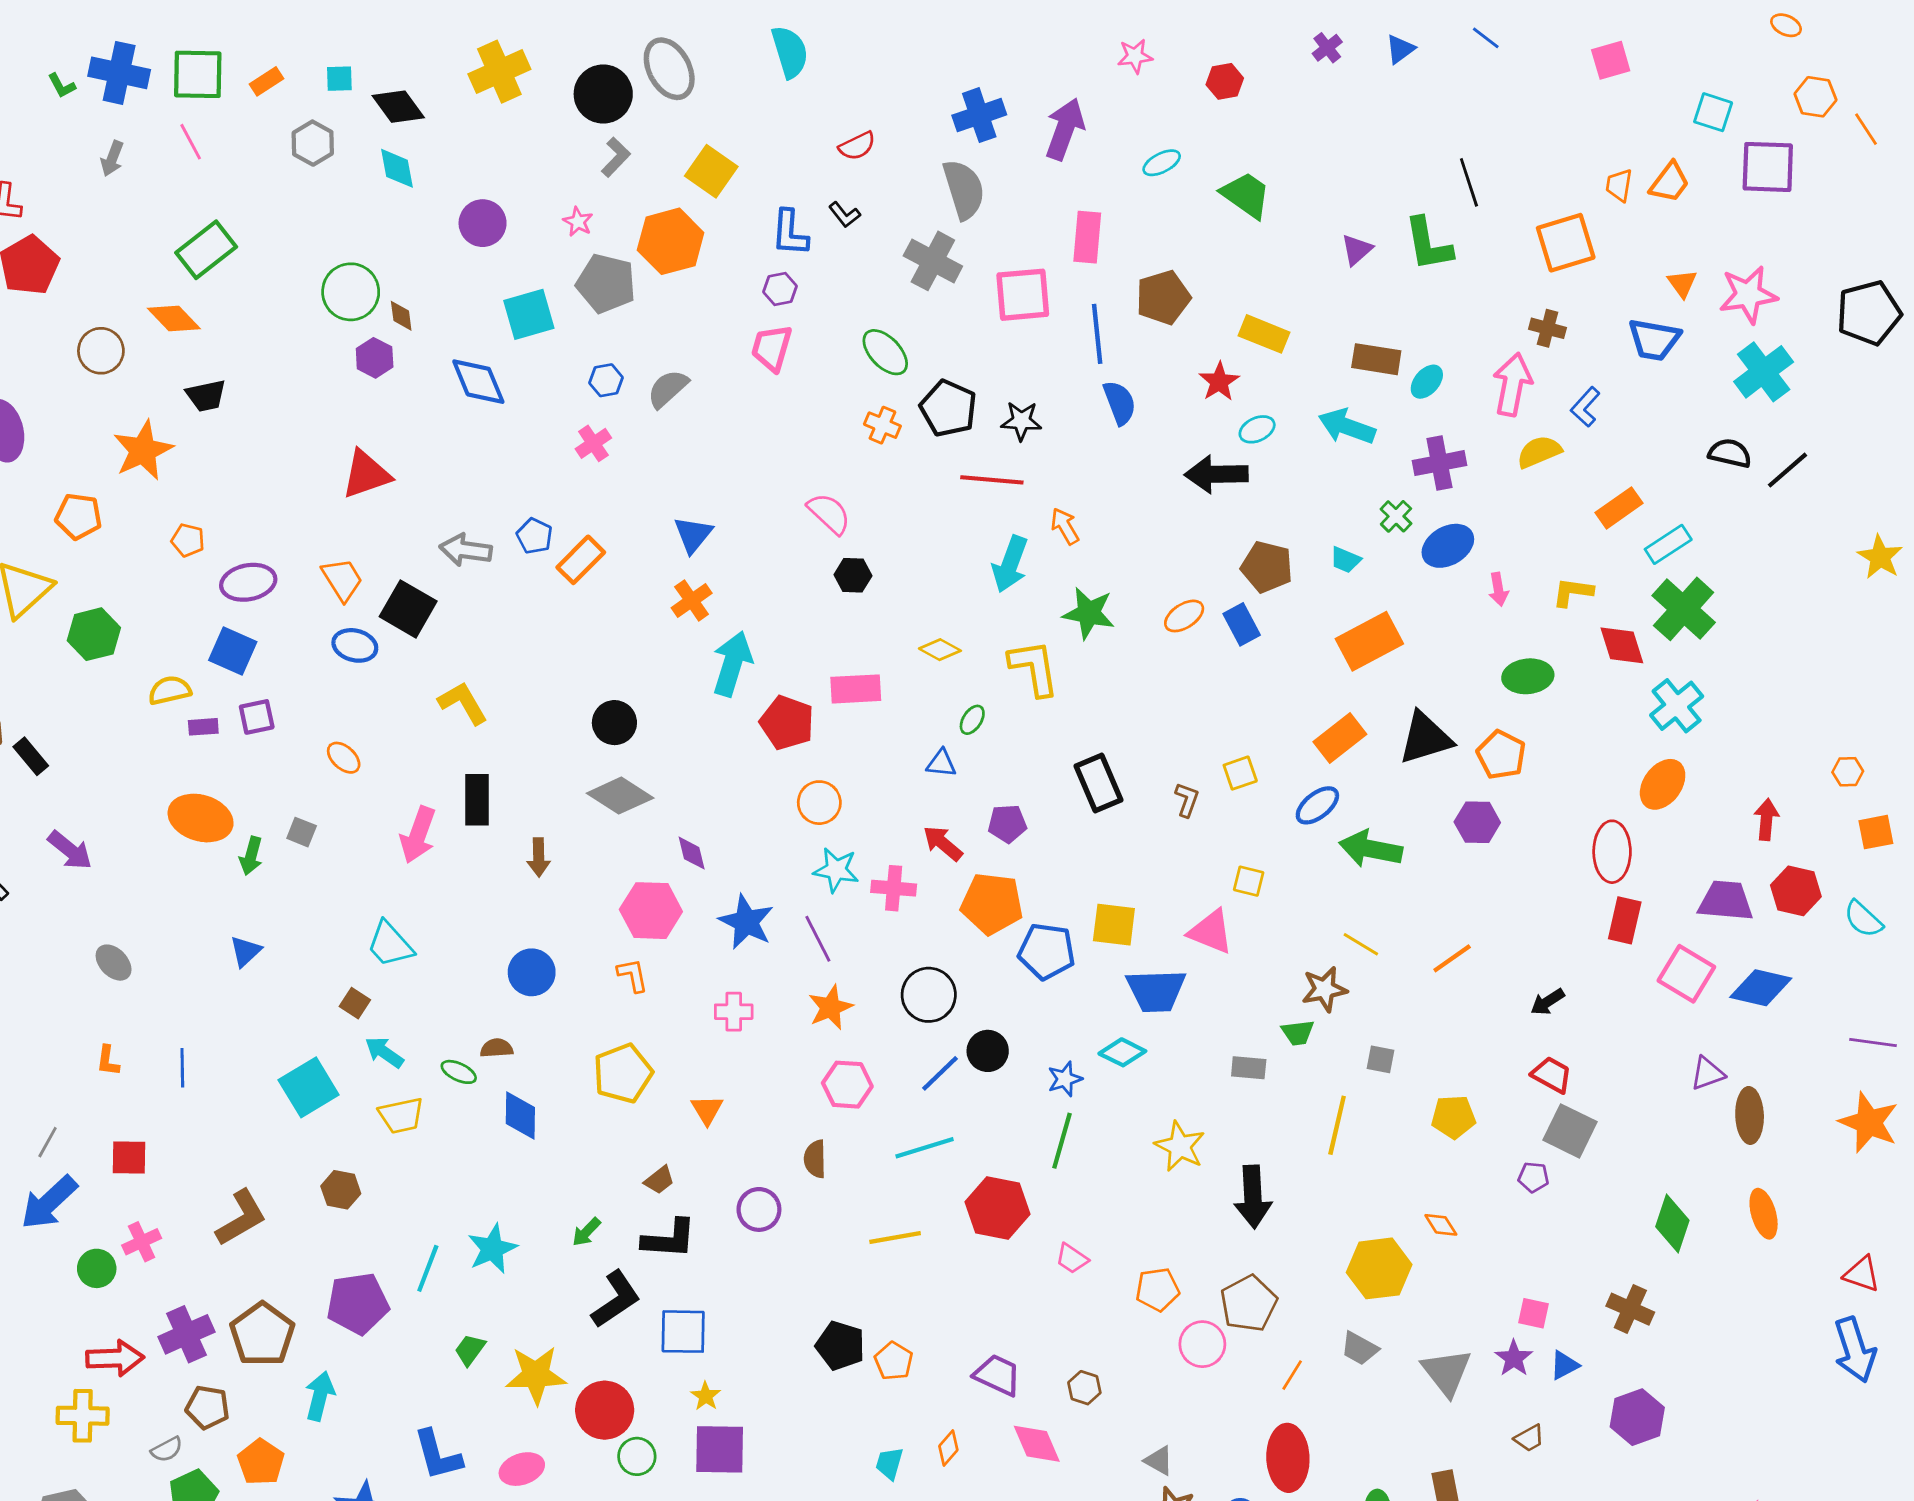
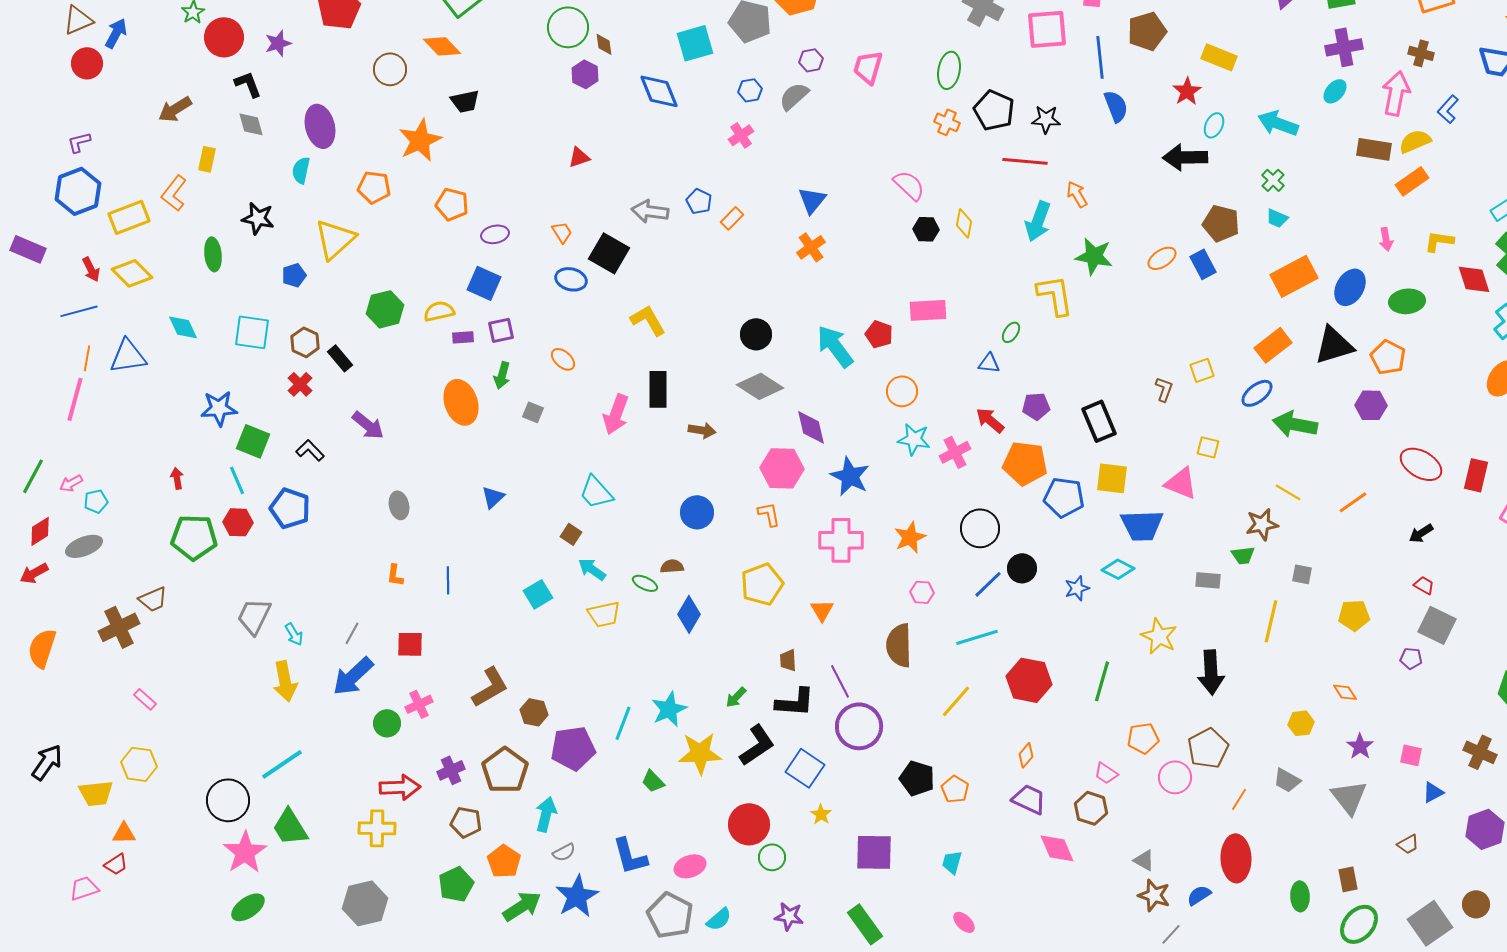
purple hexagon: (780, 289) -> (811, 60), moved
green ellipse: (885, 352) -> (949, 70), turned 54
brown rectangle: (1376, 359) -> (1374, 149), moved
cyan ellipse: (1257, 429) -> (1214, 125), turned -40
purple cross: (1439, 463) -> (1344, 47), moved
red triangle: (366, 474) -> (579, 157), size x0.6
orange rectangle: (1619, 508) -> (1412, 181), moved
green cross: (1396, 516) -> (1273, 180), moved
orange pentagon: (188, 540) -> (452, 204), size x1.4
blue ellipse: (1448, 546) -> (1350, 287), moved, turned -30
orange rectangle: (581, 560) -> (732, 218), size x0.7
orange trapezoid: (342, 579) -> (562, 232), size x0.7
purple ellipse: (248, 582) -> (495, 234), size x0.7
green hexagon: (94, 634) -> (385, 309), moved
yellow diamond: (940, 650) -> (964, 223), moved, turned 72
cyan arrow: (732, 664) -> (835, 346), moved, turned -54
red pentagon: (787, 723) -> (879, 334), size x0.7
black rectangle: (1099, 783) -> (1099, 421), moved
orange ellipse: (201, 818) -> (461, 402), turned 54
red ellipse: (1612, 852) -> (1421, 464), moved, turned -60
purple diamond: (692, 853) -> (811, 427), size x1.4
green arrow: (251, 856) -> (502, 375), moved
brown arrow: (539, 857) -> (702, 430), turned -80
pink cross: (894, 888) -> (955, 452), turned -32
purple line: (818, 939) -> (840, 681), moved
gray ellipse: (114, 963) -> (399, 505), turned 32
pink cross: (734, 1012) -> (841, 540), size x1.6
red trapezoid: (1552, 1075) -> (1424, 585), size x0.7
pink hexagon: (847, 1085) -> (922, 592), size x0.7
cyan square: (309, 1087) -> (538, 594), size x0.7
blue diamond: (520, 1115) -> (689, 614), turned 30
green line: (1062, 1141) -> (1102, 681), moved
brown semicircle: (815, 1159) -> (899, 645), size x1.6
brown trapezoid: (659, 1180) -> (788, 660), turned 125
brown hexagon: (341, 1190) -> (534, 712), moved
purple circle: (759, 1209) -> (859, 726), moved, size x1.5
yellow line: (895, 1238) -> (956, 701), turned -39
pink trapezoid: (1072, 1259) -> (1106, 773), moved
yellow hexagon: (1379, 1268) -> (1301, 723), size x0.6
blue square: (683, 1332) -> (805, 768), turned 33
purple cross: (186, 1334) -> (451, 770), size x0.7
green trapezoid: (470, 1350) -> (653, 781), turned -80
purple star: (1514, 1358) -> (1360, 746), moved
yellow star: (536, 1375) -> (700, 753), moved
brown hexagon: (1084, 1388) -> (1091, 808), size x1.4
orange diamond: (948, 1448) -> (1026, 755), moved
gray semicircle: (167, 1449) -> (564, 852), moved
purple square: (720, 1449) -> (874, 852), moved

